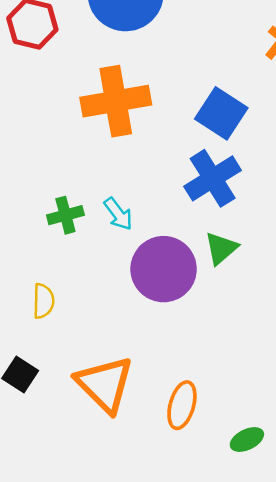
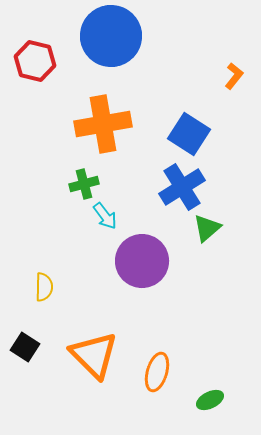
green cross: (65, 215) -> (84, 184), moved
green triangle: (221, 248) -> (207, 228), moved

